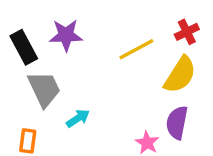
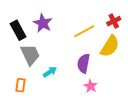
purple star: (66, 35) -> (43, 23), turned 30
purple semicircle: (177, 123) -> (84, 63), moved

